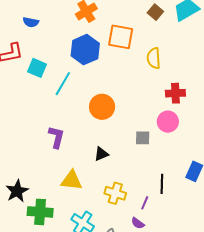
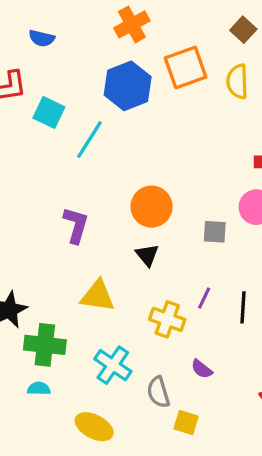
orange square: (121, 37) -> (186, 67), turned -32
yellow semicircle: (154, 58) -> (237, 81), moved
orange circle: (102, 107) -> (152, 207), moved
black triangle: (101, 154) -> (147, 255), turned -49
purple line: (145, 203) -> (204, 298), moved

